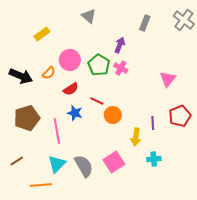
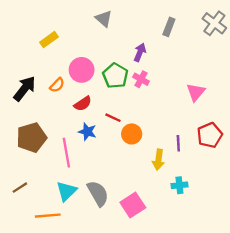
black arrow: (21, 76) -> (24, 89), turned -75
pink square: (114, 162) -> (133, 205), moved

